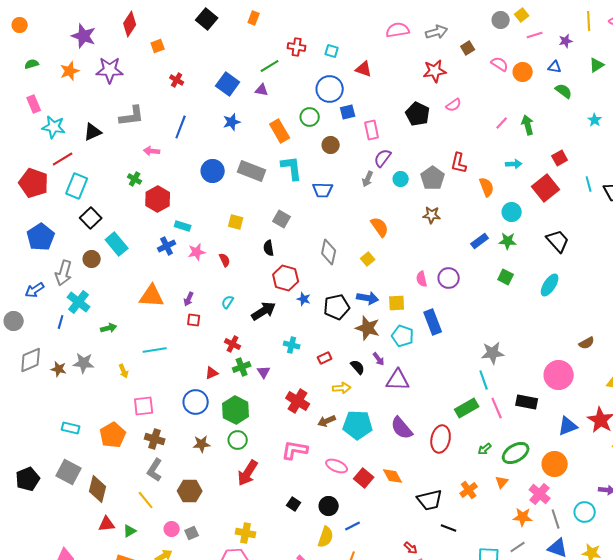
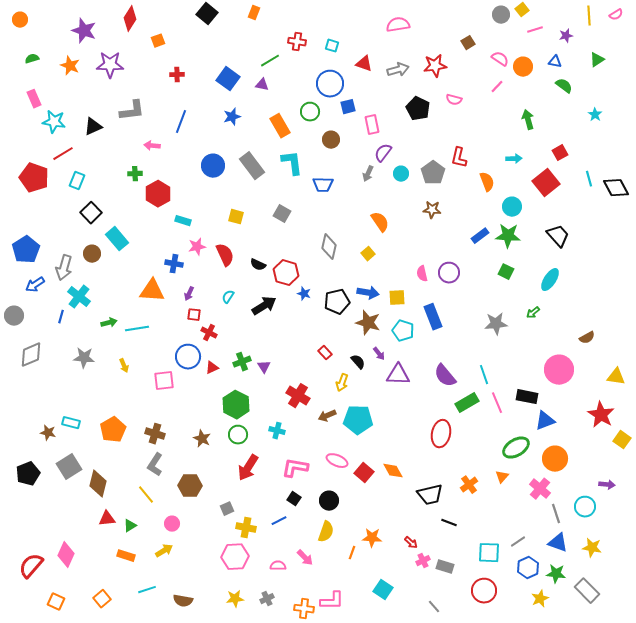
gray arrow: (437, 32) -> (398, 70), moved
orange star: (70, 71) -> (70, 66), turned -30
red cross: (177, 80) -> (177, 75), turned -32
pink semicircle: (454, 105) -> (454, 100), turned 49
pink line: (502, 123) -> (497, 87), moved
gray rectangle: (252, 171) -> (252, 166), turned 32
green cross: (135, 179) -> (135, 174), turned -32
cyan rectangle: (77, 186) -> (77, 181), size x0.7
blue pentagon: (41, 237) -> (26, 250), moved
green star: (508, 241) -> (508, 236), size x1.4
blue cross: (167, 246) -> (174, 264), moved, turned 36
black semicircle: (269, 248) -> (258, 265), moved, turned -56
red semicircle: (225, 260) -> (225, 255), size x1.6
red cross: (233, 344) -> (209, 333), moved
cyan cross: (292, 345) -> (277, 431), moved
cyan line: (155, 350) -> (137, 329), moved
gray star: (493, 353) -> (496, 324), moved
red rectangle: (325, 358) -> (325, 353), turned 72
brown star: (59, 369) -> (48, 433), moved
yellow arrow: (342, 388) -> (342, 383), turned 114
blue circle: (196, 402) -> (188, 357), moved
pink square: (144, 406) -> (164, 381), moved
blue triangle: (568, 426) -> (545, 421), moved
purple semicircle: (402, 428) -> (445, 376), moved
brown star: (202, 444) -> (202, 439), turned 30
green arrow: (485, 449) -> (533, 313), moved
pink L-shape: (295, 450) -> (295, 468), moved
gray square: (69, 472) -> (69, 467), turned 30
orange star: (523, 517) -> (372, 538), moved
blue line: (353, 526) -> (279, 521), moved
gray square: (192, 533) -> (227, 509), moved

